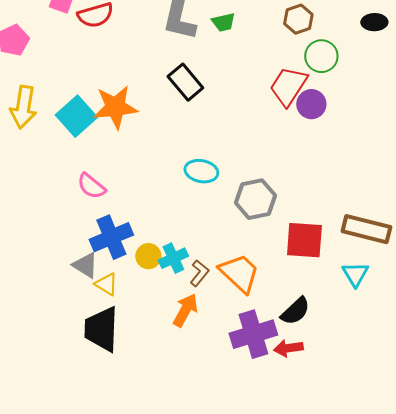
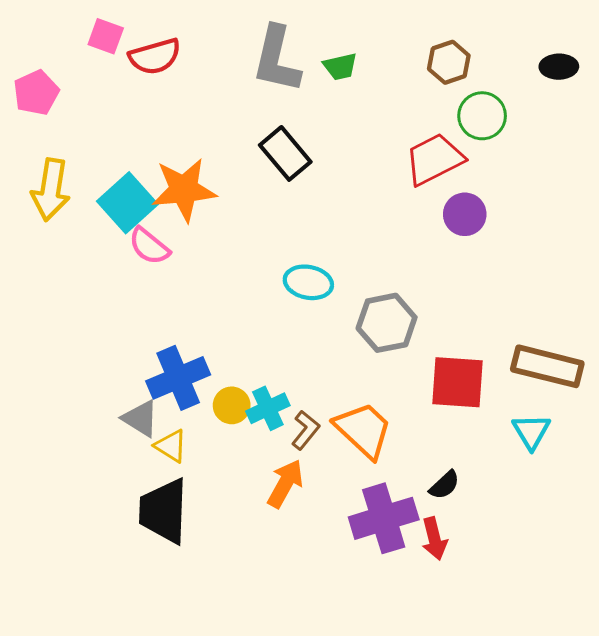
red trapezoid: (288, 86) -> (434, 159), turned 30
purple circle: (311, 104) -> (465, 214), moved
pink semicircle: (91, 186) -> (149, 246), moved
black semicircle: (295, 311) -> (444, 485), size x0.7
red arrow: (288, 348) -> (434, 539), turned -96

